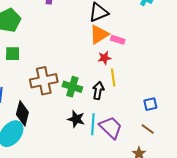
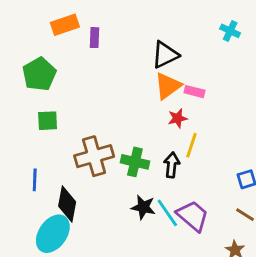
yellow line: (113, 77) -> (192, 145), turned 30
cyan line: (93, 124) -> (167, 213), turned -35

